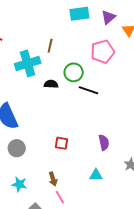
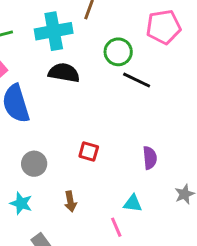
black semicircle: (51, 84) -> (64, 73), moved, size x1.5
gray circle: (17, 148) -> (34, 164), moved
pink line: (60, 197) -> (116, 227), moved

